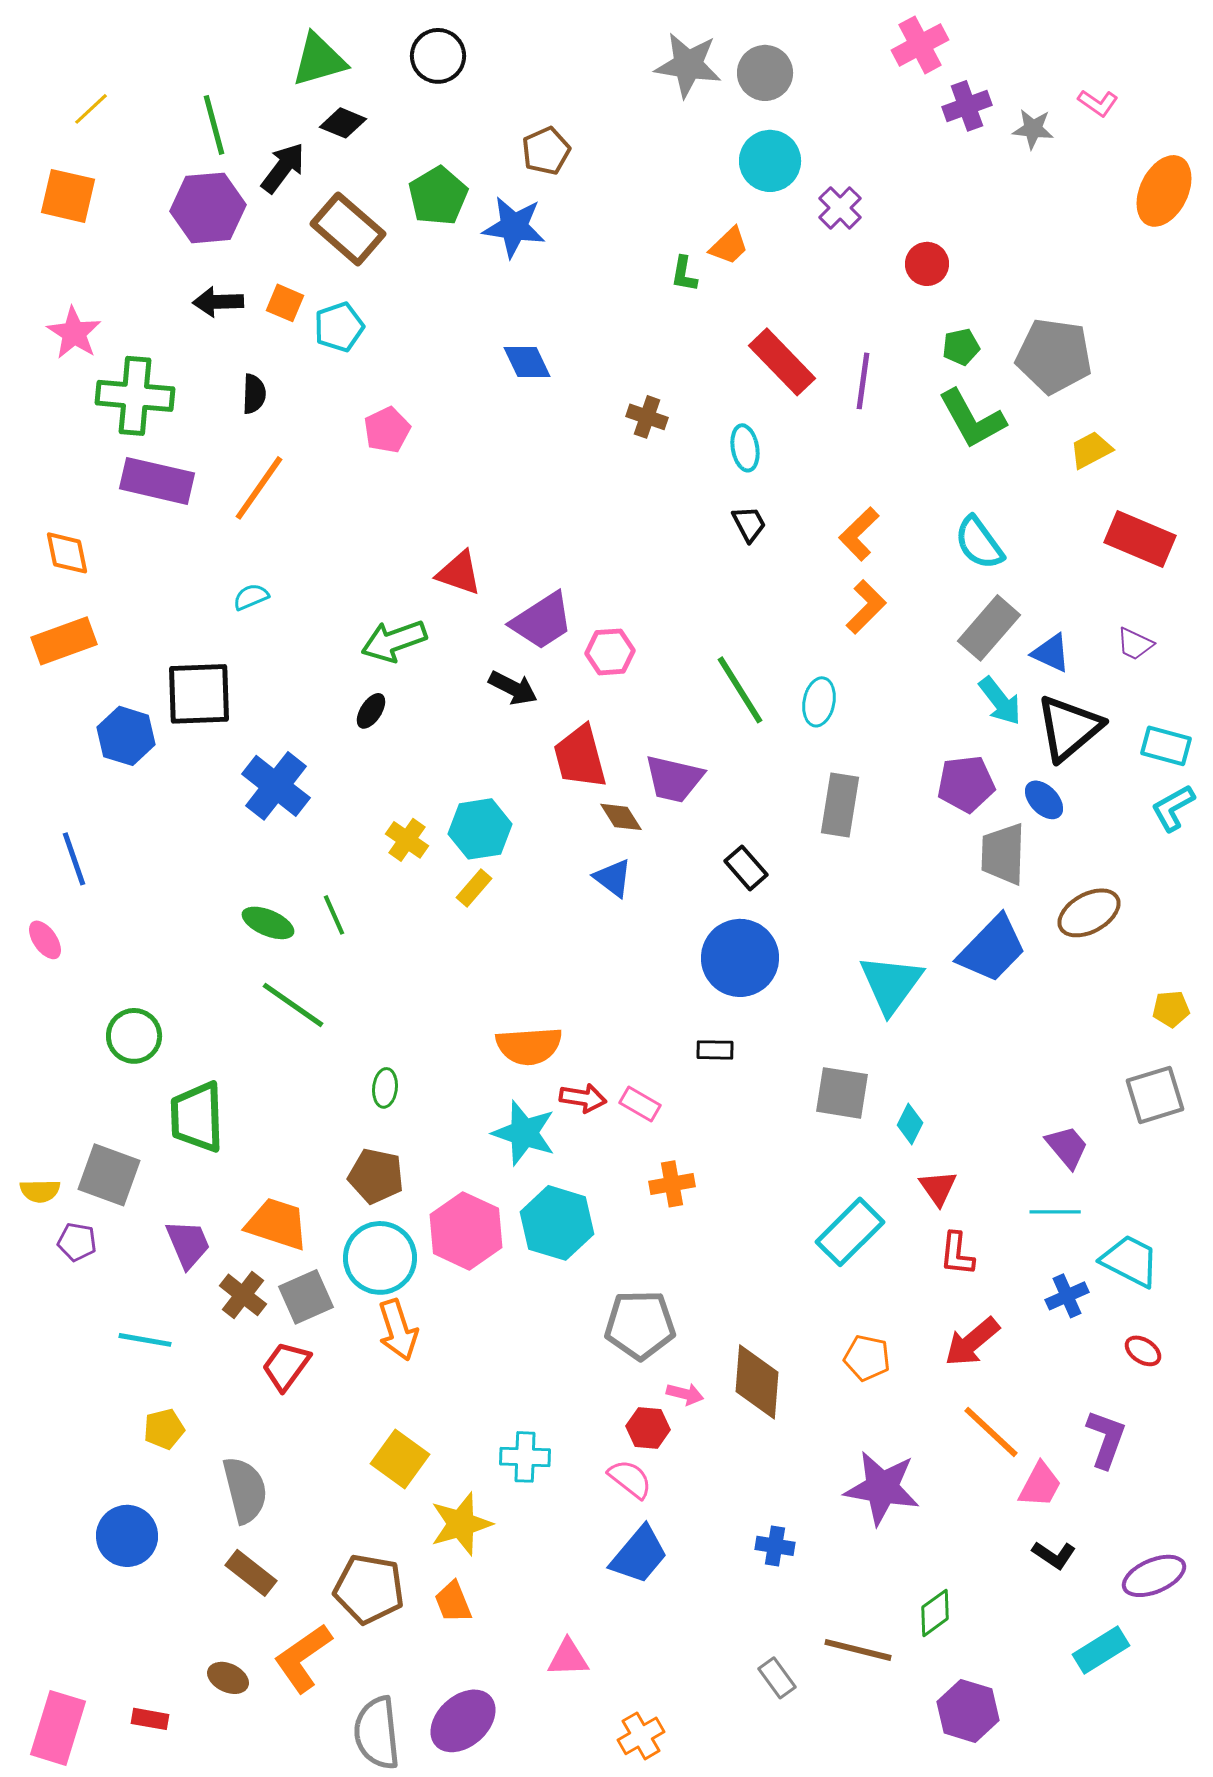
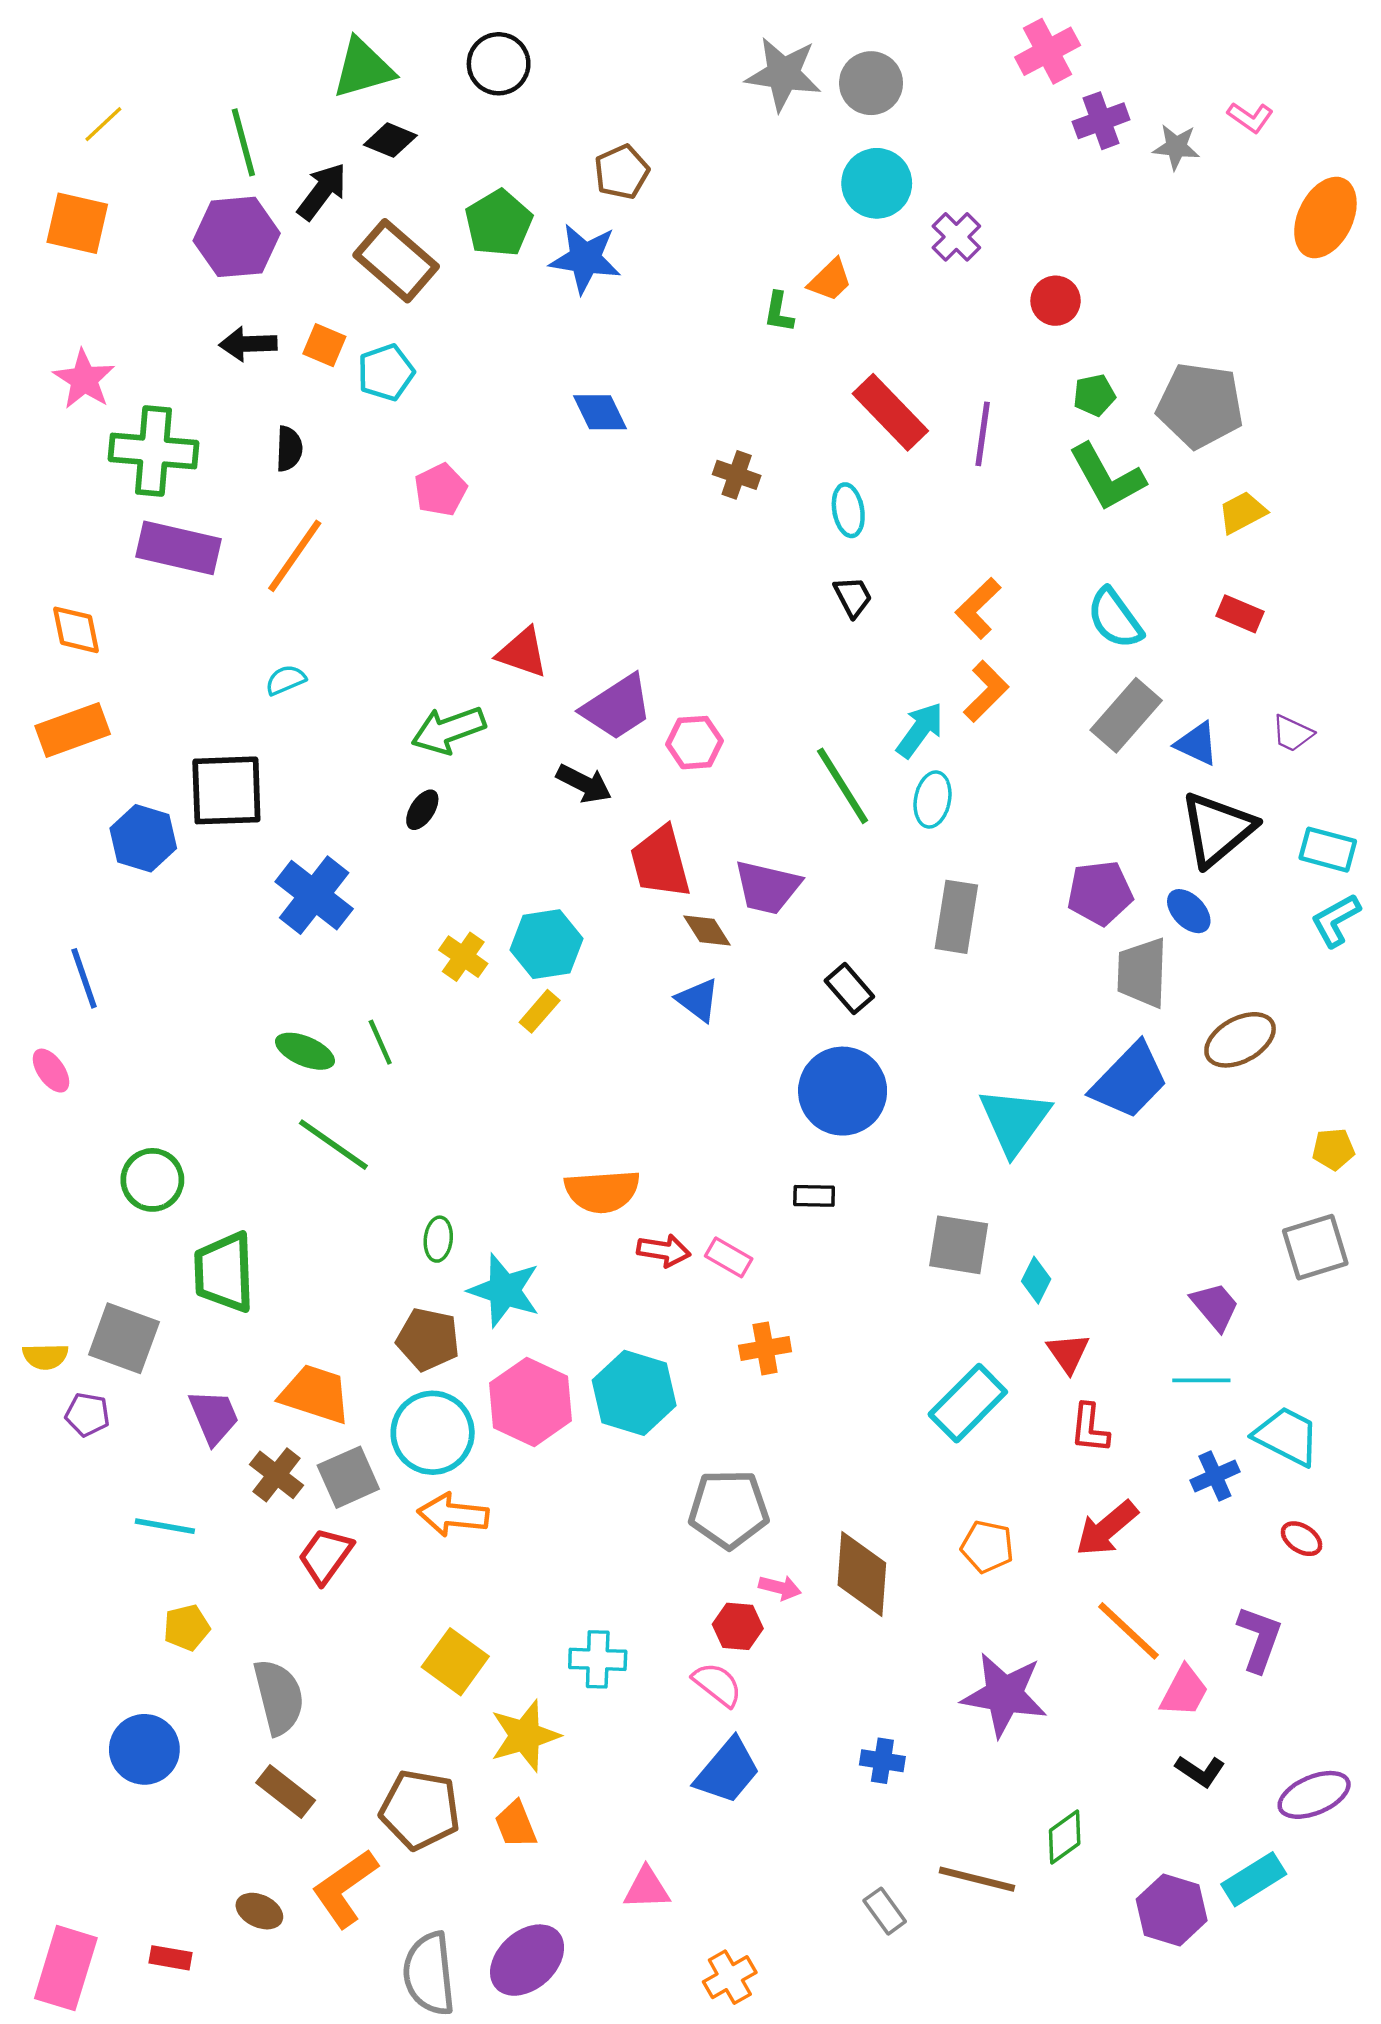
red rectangle: (1140, 539) -> (1240, 614), moved, size x0.6
cyan arrow: (1000, 701) -> (920, 730), moved, turned -106
cyan star: (524, 1133) -> (504, 1290), moved
orange arrow: (398, 1330) -> (453, 1515), turned 114
purple hexagon: (968, 1711) -> (1172, 1910), moved

